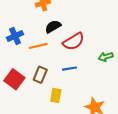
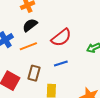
black semicircle: (53, 27) -> (30, 25), moved

